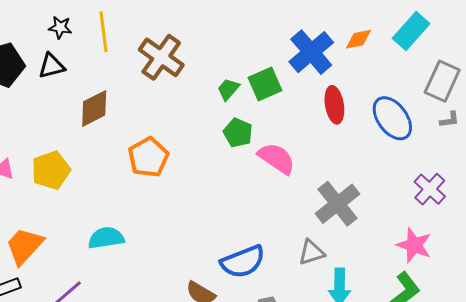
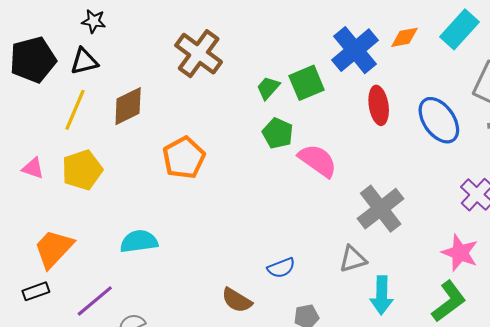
yellow line: (104, 32) -> (75, 110), moved, turned 30
blue semicircle: (243, 262) -> (281, 268), size x0.6

